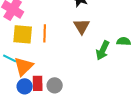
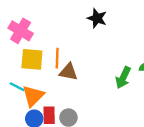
brown triangle: (82, 26) -> (68, 72), moved, turned -48

